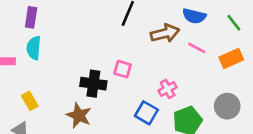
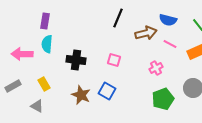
black cross: (93, 84) -> (76, 60), moved
pink cross: (168, 89) -> (156, 68), moved
blue square: (146, 113) -> (107, 91), moved

